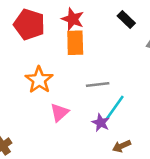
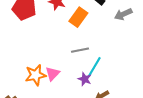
orange rectangle: (75, 43) -> (78, 17), moved, turned 42
orange star: (39, 80) -> (36, 75), moved, turned 30

